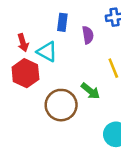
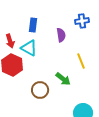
blue rectangle: (62, 22) -> (33, 25), moved
brown circle: (61, 105) -> (40, 90), size x0.7

